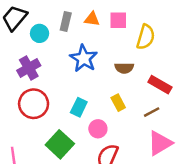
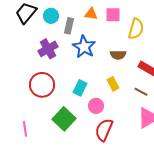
gray rectangle: (66, 21) -> (69, 26), moved
cyan circle: (40, 33) -> (51, 16), moved
purple cross: (29, 68) -> (48, 49), moved
brown line: (152, 112) -> (141, 92), turned 56

